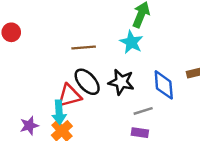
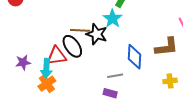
brown line: (84, 48) -> (80, 30), moved
black star: (121, 82) -> (97, 34), moved
purple star: (29, 126) -> (23, 62), moved

